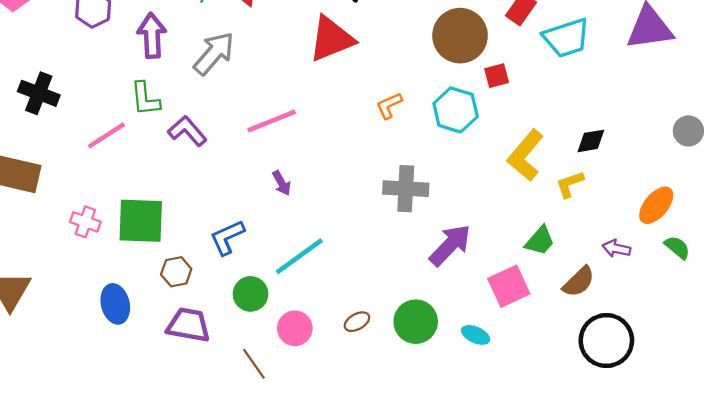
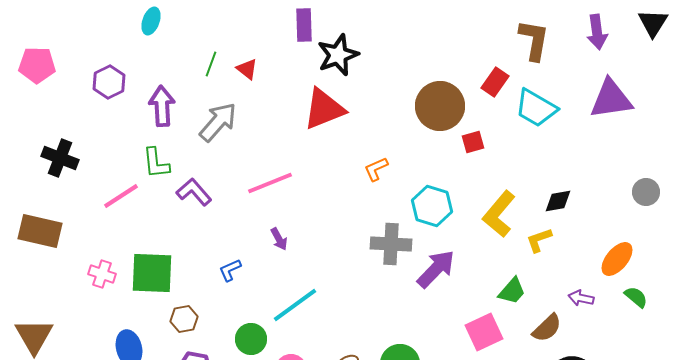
cyan trapezoid: (566, 38) -> (536, 108), turned 48
cyan hexagon: (456, 110) -> (432, 206), moved
blue L-shape: (227, 237) -> (230, 270), moved, size x0.7
purple arrow: (450, 245) -> (436, 269), moved

